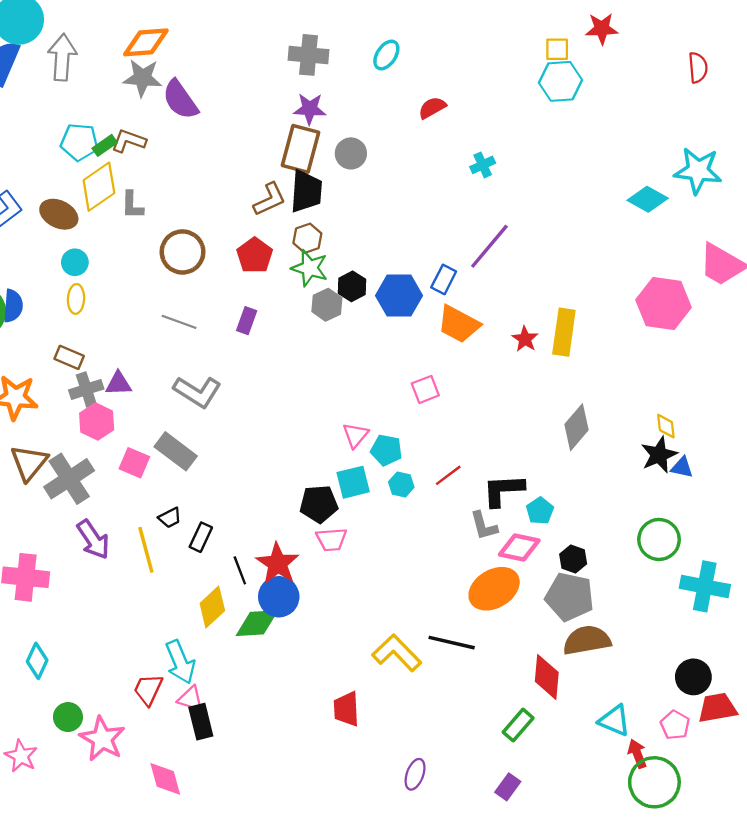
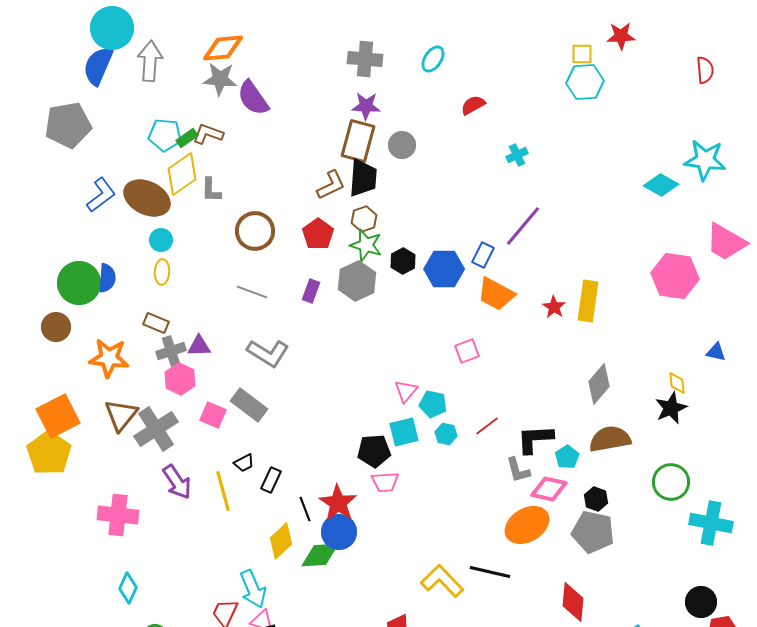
brown ellipse: (59, 214) -> (147, 198), size x1.4
gray hexagon: (327, 305) -> (357, 281), moved, size x1.4
blue triangle: (682, 467) -> (716, 352), moved
brown semicircle: (587, 640) -> (610, 439), moved

